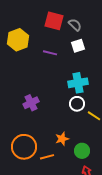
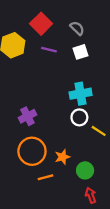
red square: (54, 21) -> (41, 24), moved, turned 30
purple line: (50, 53) -> (49, 50), moved
orange circle: (24, 147) -> (32, 151), moved

